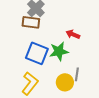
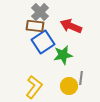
red arrow: (73, 34) -> (71, 26), moved, size x1.5
blue square: (37, 53) -> (43, 42), moved, turned 35

